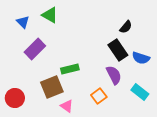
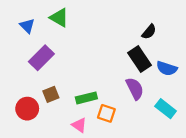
green rectangle: (70, 69) -> (86, 98), moved
brown square: (52, 87) -> (51, 94), moved, size x0.6
orange square: (99, 96) -> (106, 113), moved, turned -35
red circle: (15, 98) -> (27, 109), moved

